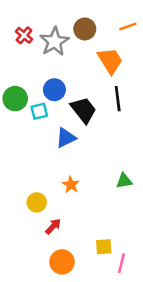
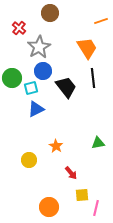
brown circle: (85, 29) -> (50, 13), moved
gray star: (54, 42) -> (39, 47), moved
blue triangle: (66, 138) -> (36, 109), moved
red arrow: (53, 226) -> (71, 173), moved, turned 96

